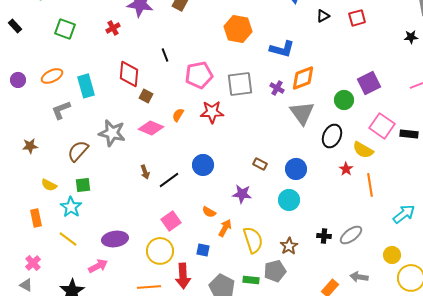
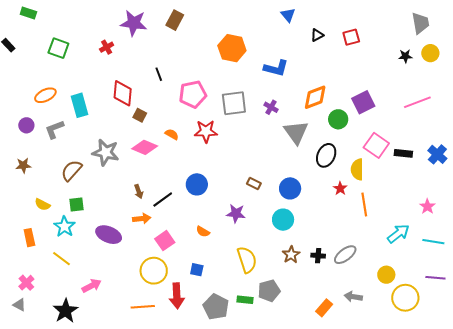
orange diamond: (303, 78) -> (315, 97), moved
purple circle: (18, 80) -> (26, 125), moved
orange semicircle: (178, 115) -> (172, 134), turned 88
yellow semicircle: (363, 150) -> (357, 169), turned 60
orange arrow: (225, 228) -> (142, 219), moved, turned 54
purple ellipse: (115, 239) -> (109, 235), moved, turned 30
brown star: (289, 246) -> (291, 255), moved

